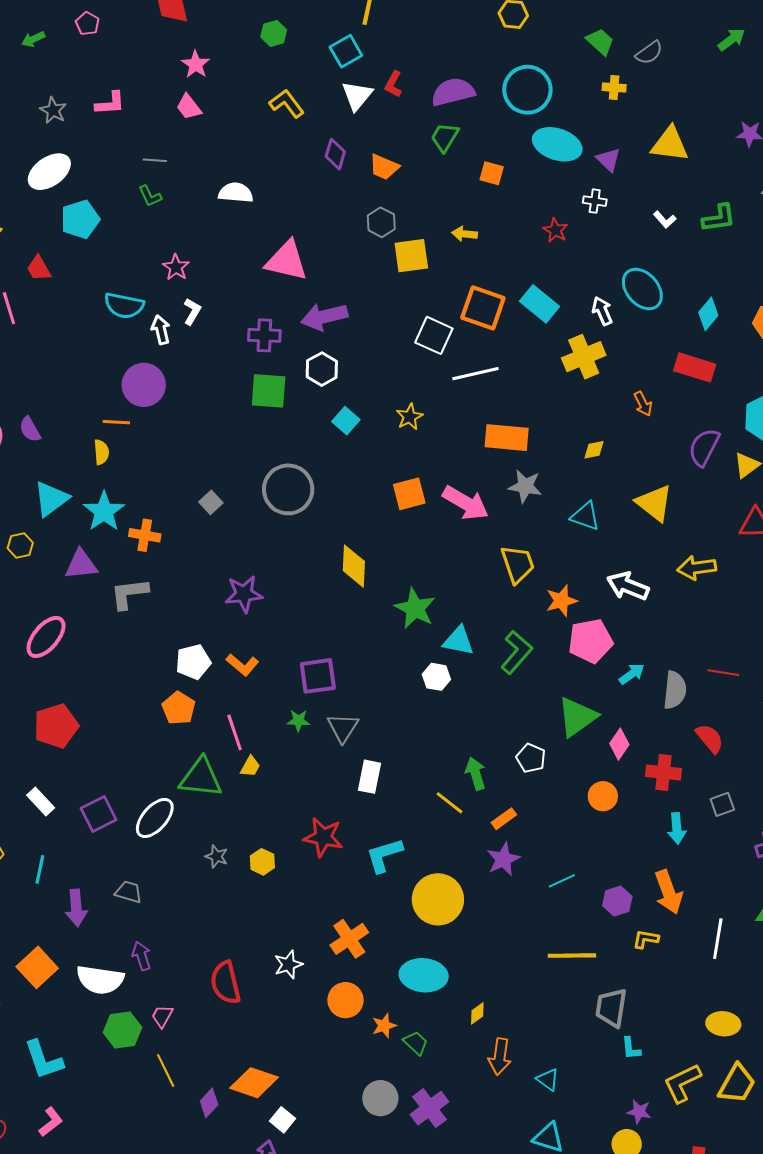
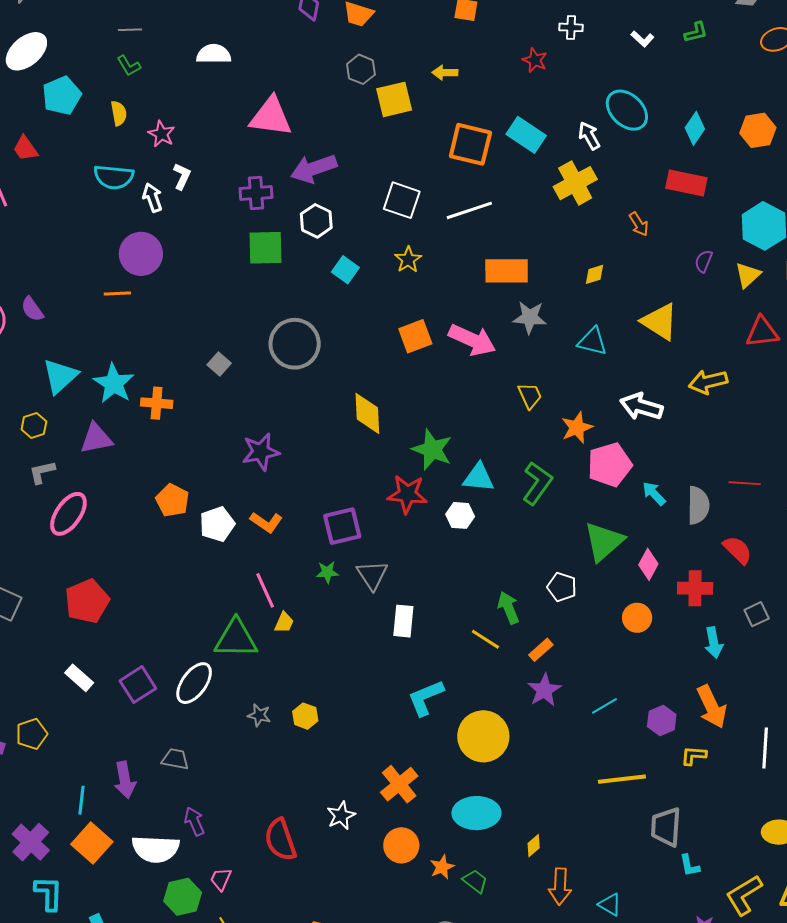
green L-shape: (719, 218) -> (696, 32), size x0.7
white square: (434, 335) -> (402, 200), moved
purple semicircle: (704, 447) -> (704, 261), size x0.6
yellow semicircle: (101, 452) -> (119, 113), moved
yellow trapezoid: (518, 564) -> (530, 396), size x0.7
gray L-shape: (129, 594) -> (42, 472), moved, size x0.7
cyan arrow: (632, 674) -> (654, 494), turned -92
orange pentagon: (179, 708) -> (173, 500), moved
red star: (323, 837) -> (407, 494), moved
cyan line: (40, 869) -> (82, 800), moved

